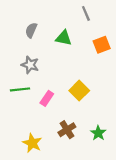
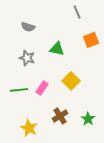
gray semicircle: (31, 30) -> (28, 27), turned -96
green triangle: (64, 38) -> (57, 49), moved
green line: (20, 89) -> (19, 90), moved

